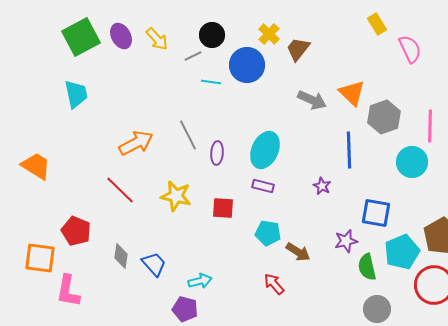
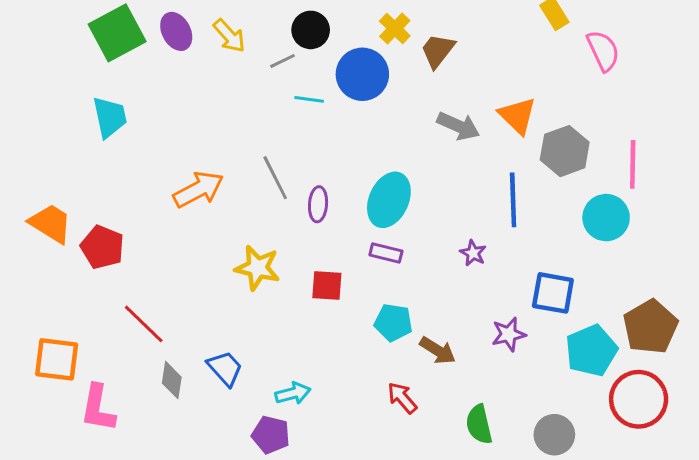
red line: (120, 190) -> (144, 324), moved
red pentagon: (76, 231) -> (102, 247), moved
gray diamond: (121, 256) -> (172, 380), moved
green semicircle: (367, 267) -> (479, 424), moved

